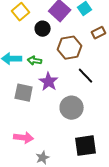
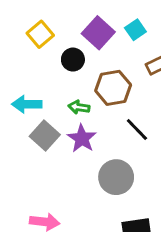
green arrow: (35, 61) -> (79, 107), moved
gray square: (24, 93) -> (45, 135), moved, turned 30

